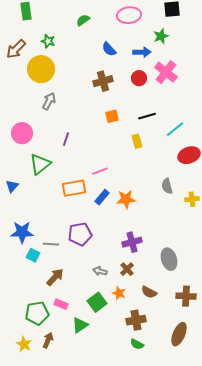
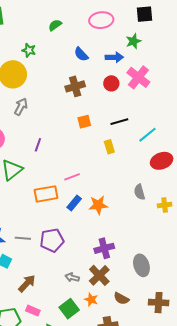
green star: (48, 41) -> (29, 50), moved
gray line: (51, 244) -> (23, 238), moved
brown cross: (127, 269) -> (99, 275), size x1.5

